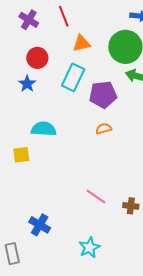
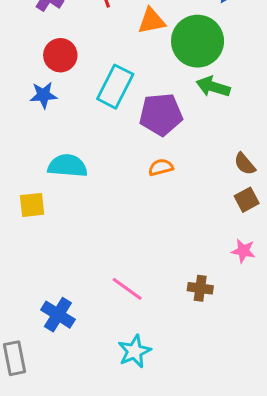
orange triangle: (82, 43) -> (152, 21), moved
blue star: (27, 84) -> (43, 95), turned 30
pink line: (96, 197) -> (127, 289), moved

